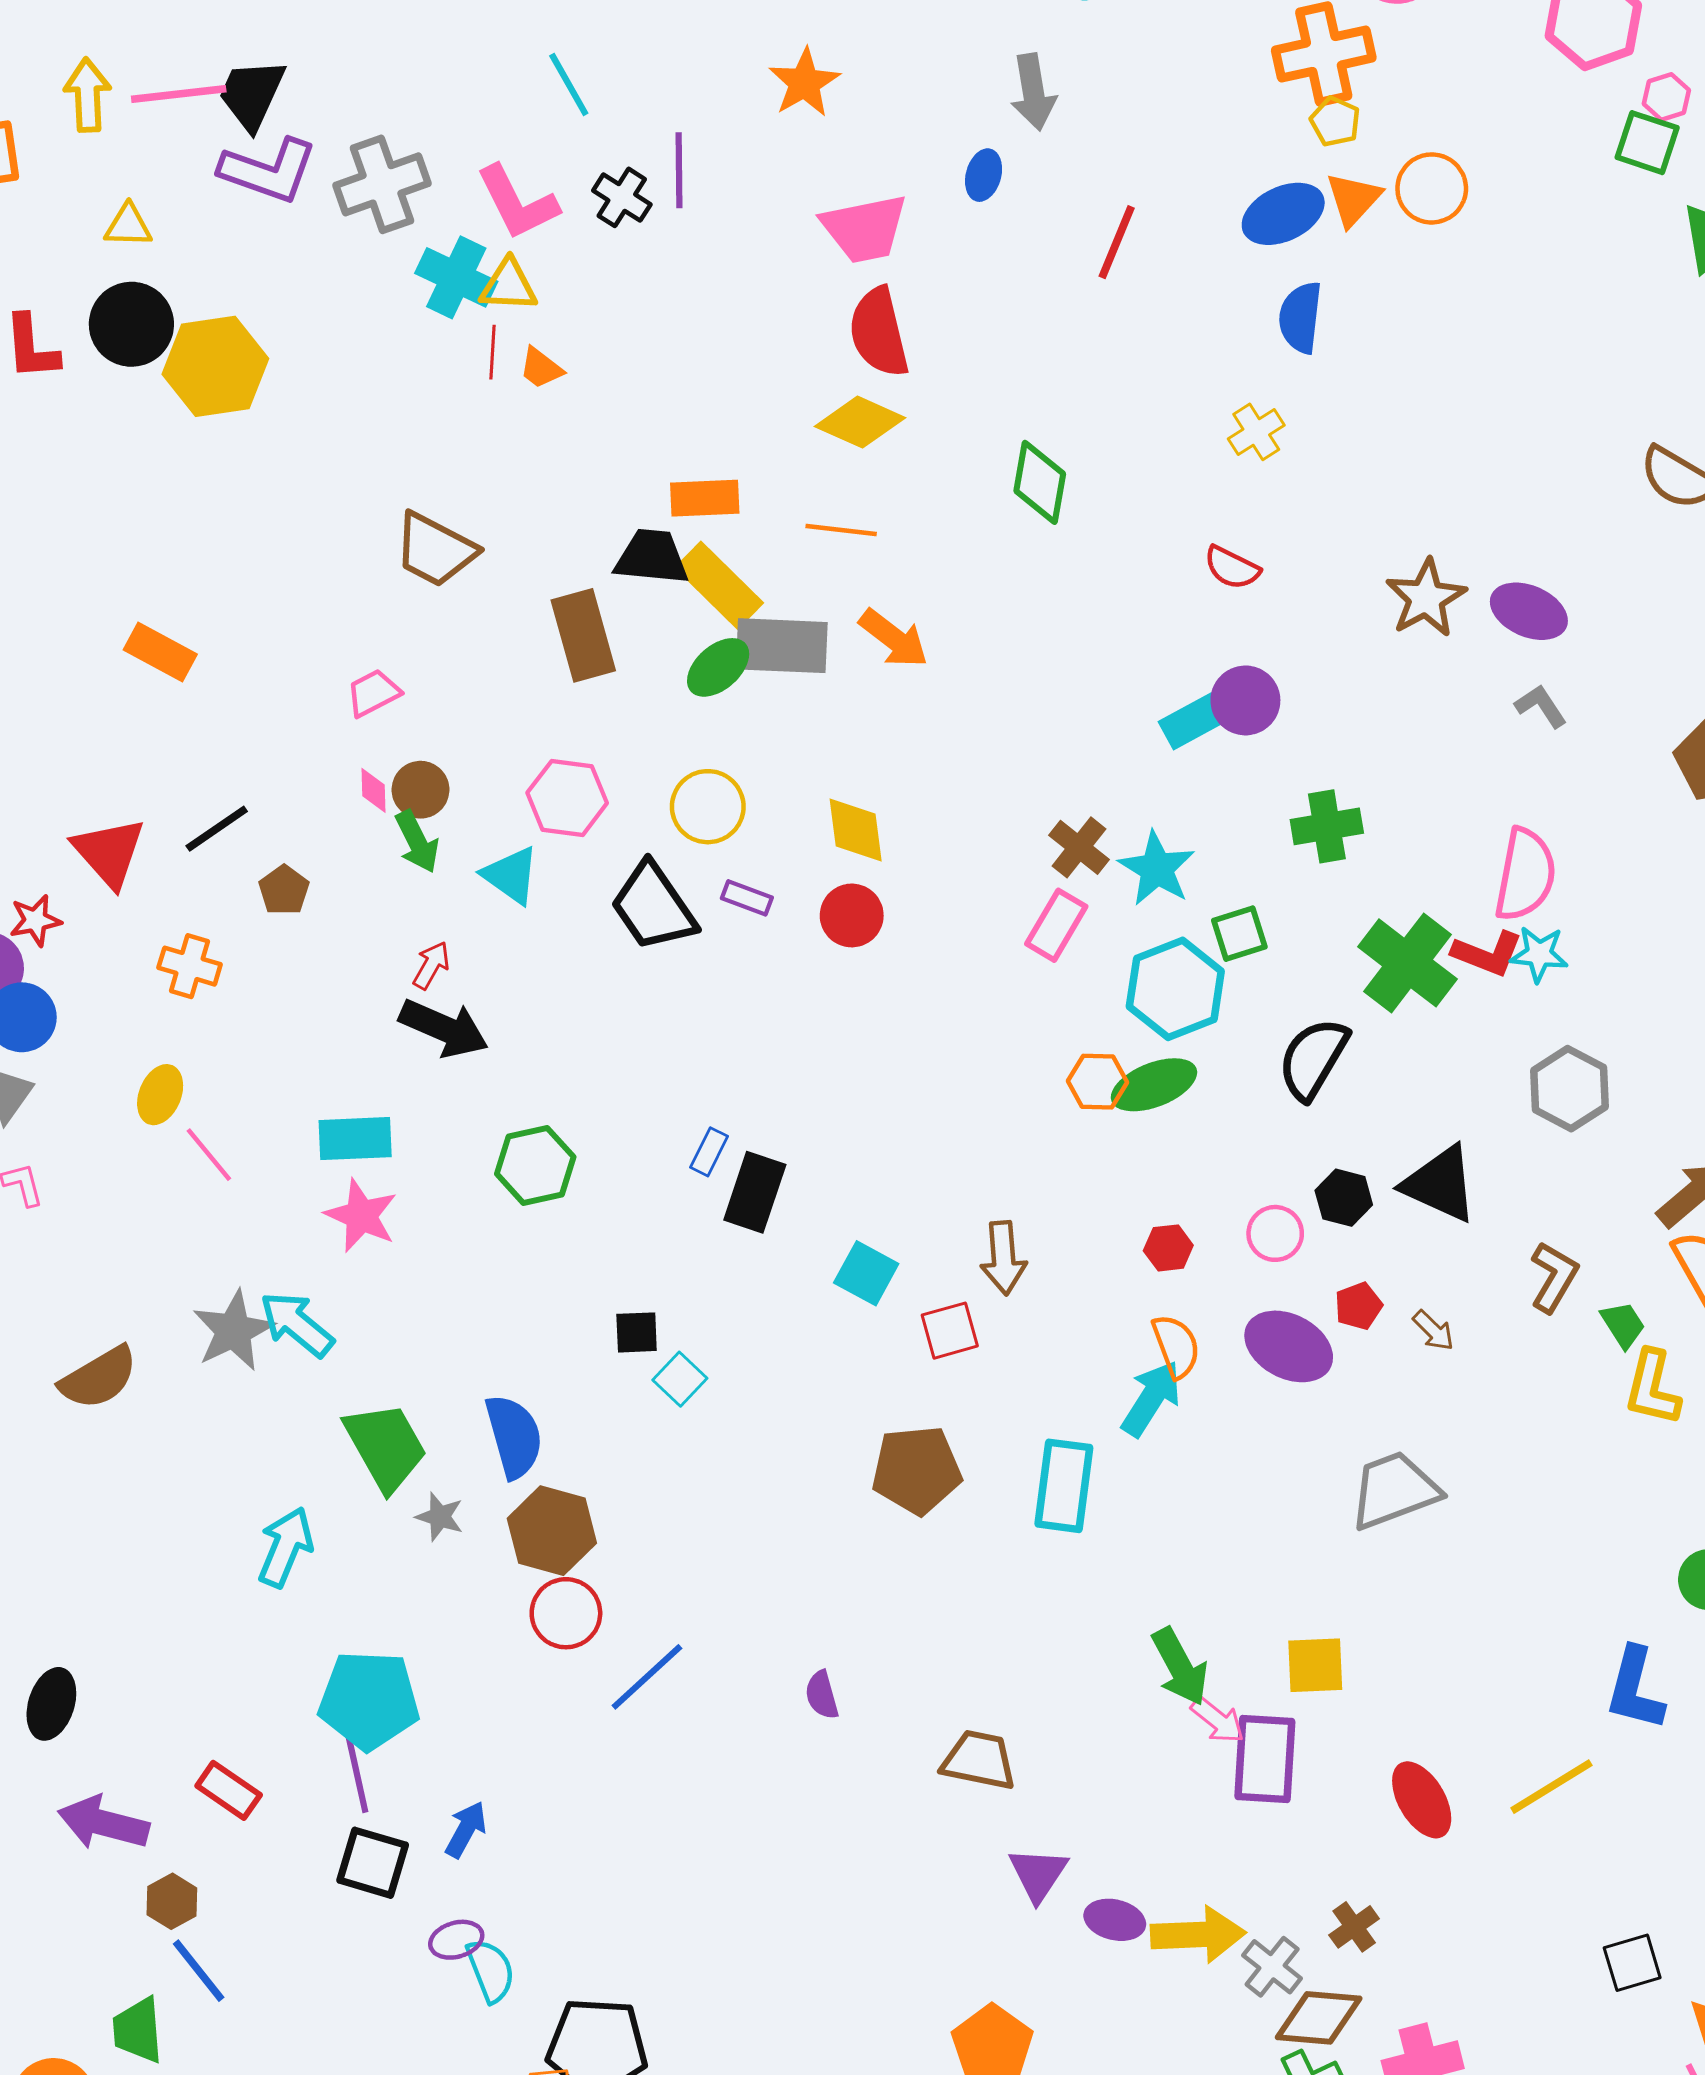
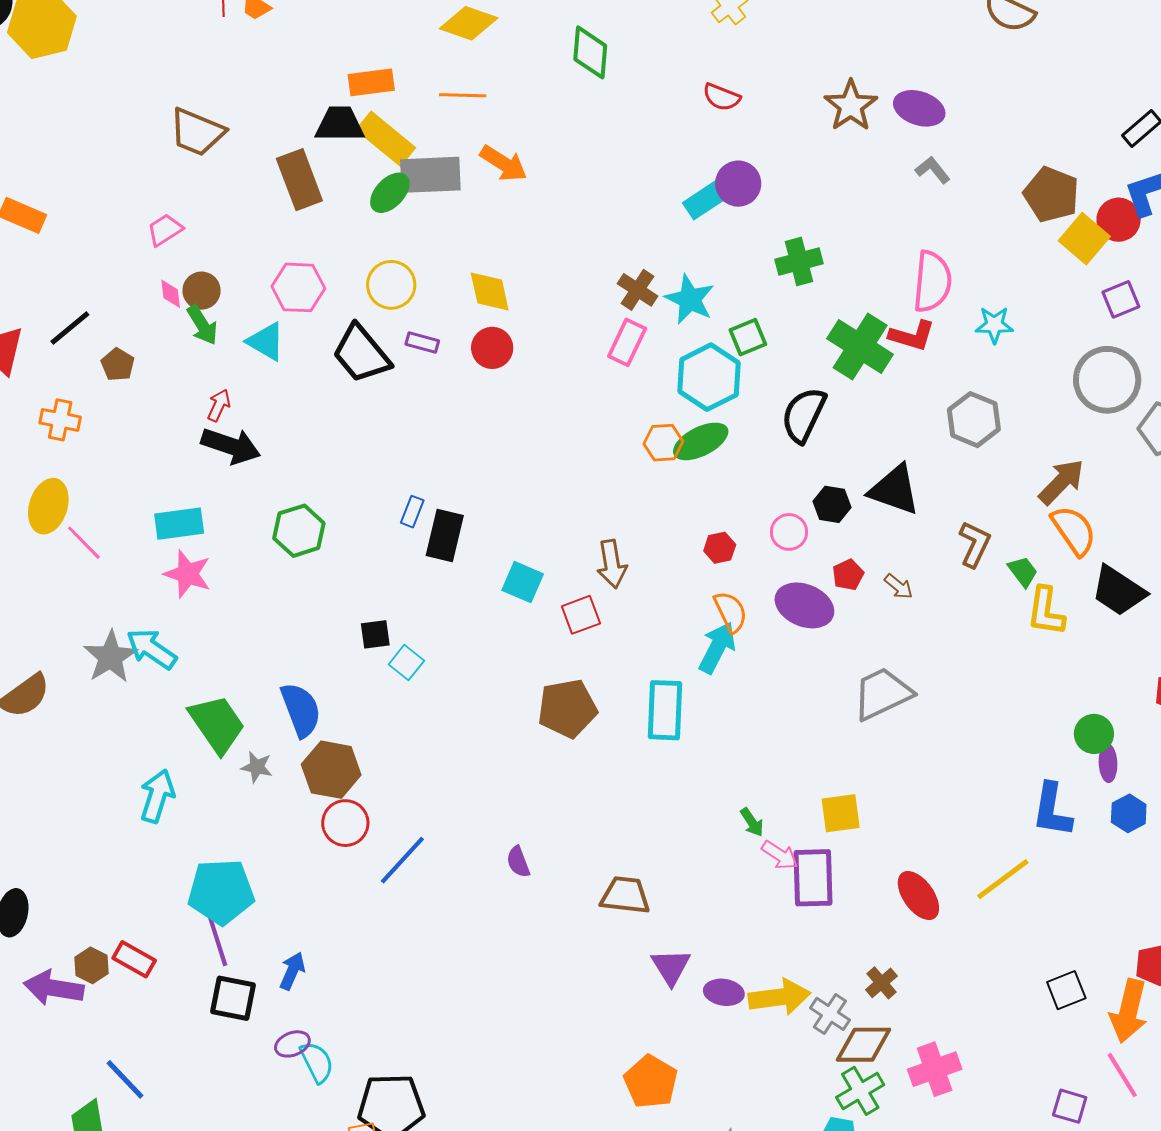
cyan star: (1539, 954) -> (994, 325), moved
yellow ellipse: (160, 1095) -> (48, 506), size x1.4
green arrow: (1180, 1667) -> (752, 822), size x0.6
brown hexagon: (172, 1901) -> (92, 965), moved

